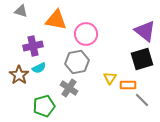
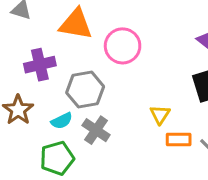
gray hexagon: (77, 62) -> (85, 90), moved
cyan semicircle: (39, 68) -> (62, 121), moved
orange rectangle: (128, 85) -> (179, 139), moved

